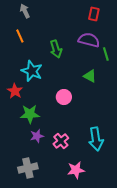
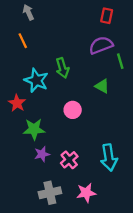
purple semicircle: (89, 40) -> (101, 45), turned -35
green arrow: (56, 49) -> (62, 68), moved
gray cross: (28, 168) -> (50, 193), moved

